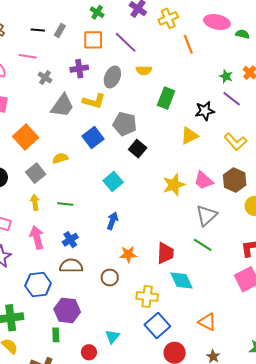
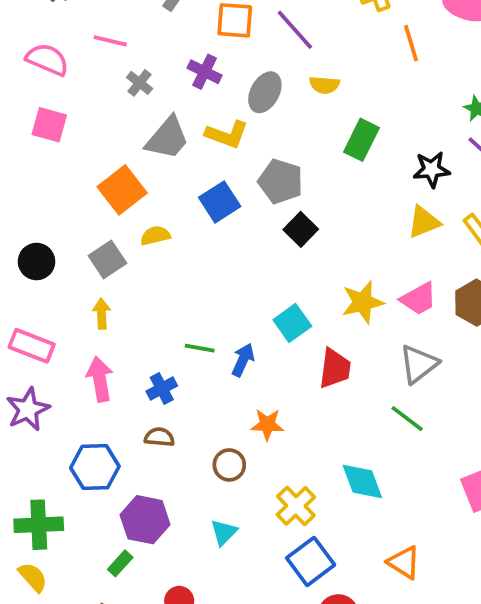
purple cross: (79, 69) -> (205, 72), turned 30
yellow triangle: (189, 136) -> (424, 222), moved
orange square: (26, 137) -> (122, 190), moved
pink trapezoid: (204, 180) -> (419, 299), turned -75
cyan square: (113, 182) -> (292, 323), moved
green line: (65, 204) -> (200, 348), moved
red trapezoid: (165, 253) -> (335, 368), moved
brown semicircle: (71, 266) -> (159, 437), size x0.7
yellow cross: (147, 296) -> (296, 506), turned 35
green rectangle: (56, 335) -> (120, 563), turned 40
cyan triangle: (112, 337) -> (224, 532), moved

